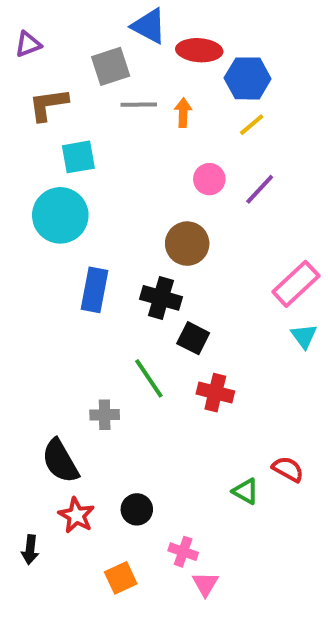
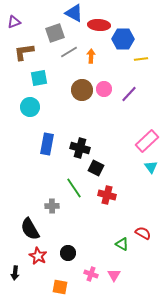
gray line: (139, 105) -> (69, 52), turned -30
yellow line: (252, 125) -> (141, 59), moved, turned 32
cyan circle: (60, 215) -> (30, 107), size x0.7
brown circle: (187, 244) -> (82, 90), moved
orange square: (121, 578) -> (60, 287), turned 35
pink triangle: (205, 584) -> (114, 275), moved

